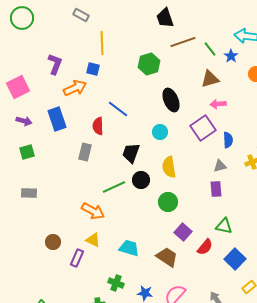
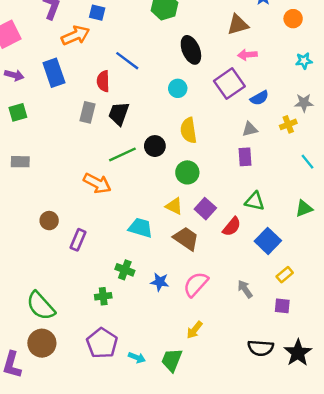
blue semicircle: (228, 140) -> (259, 98), turned 63
black trapezoid: (131, 153) -> (119, 114), moved
yellow triangle: (93, 240) -> (174, 206), moved

